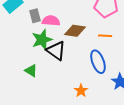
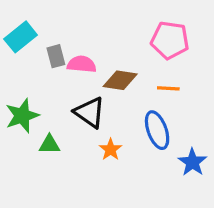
green star: (42, 40) -> (22, 116), moved
green triangle: (31, 71) -> (49, 145), turned -32
orange star: (81, 91) -> (111, 149), moved

